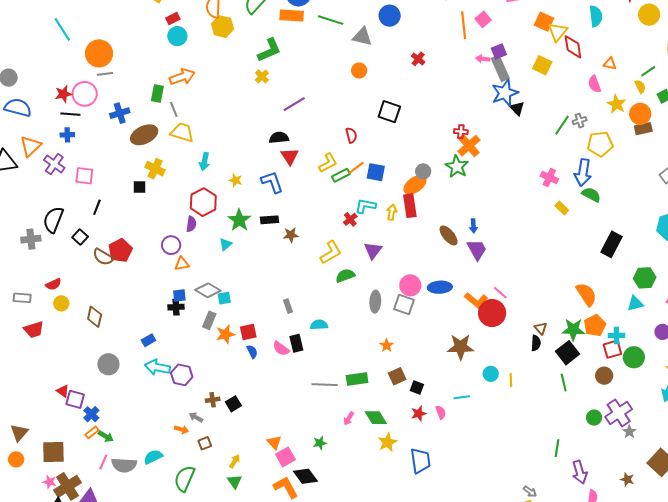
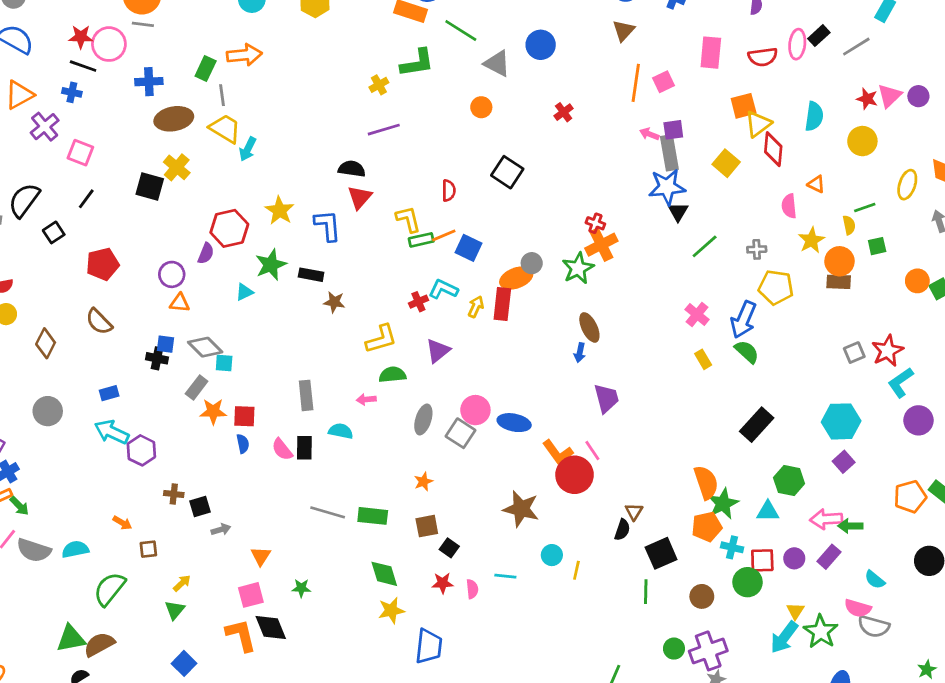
yellow circle: (649, 15) -> (862, 141), moved
orange square: (544, 22) -> (744, 106), turned 36
green L-shape: (269, 50) -> (417, 63), moved
yellow cross: (262, 76) -> (379, 85), moved
green line: (562, 125) -> (705, 246), moved
cyan arrow: (205, 161) -> (248, 149), moved
yellow L-shape: (328, 163) -> (408, 219), turned -90
yellow star: (236, 180) -> (280, 210), size x1.5
black square: (139, 187) -> (150, 186), size x1.5
brown ellipse: (449, 235) -> (589, 327), moved
purple trapezoid: (477, 250) -> (606, 398), moved
brown semicircle: (103, 257) -> (99, 322), moved
gray rectangle: (288, 306) -> (306, 395), size x1.5
green star: (573, 330) -> (723, 504), moved, turned 30
red square: (612, 349) -> (762, 560), moved
gray arrow: (196, 417) -> (221, 530), moved, turned 120
pink arrow: (349, 419) -> (366, 399), moved, turned 40
orange triangle: (274, 442) -> (261, 556), moved

